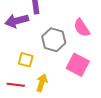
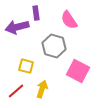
pink semicircle: (82, 28) -> (69, 20), moved
red line: (16, 85) -> (16, 91), turned -48

